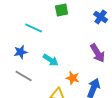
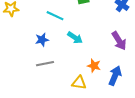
cyan arrow: (51, 60) -> (75, 38), moved
gray line: (24, 76) -> (45, 64), turned -42

